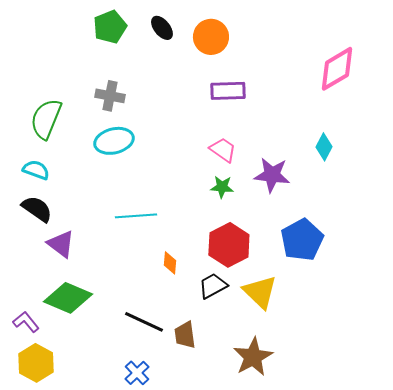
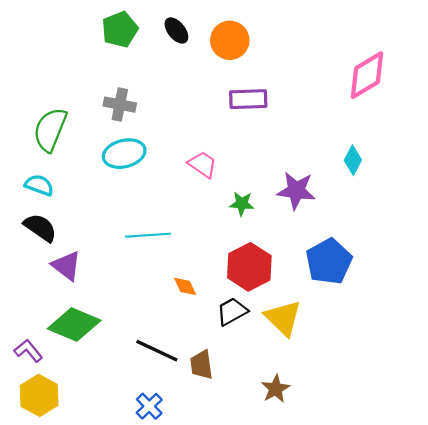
pink trapezoid: (223, 150) -> (203, 164), moved
orange diamond: (170, 263) -> (185, 286), turned -30
brown star: (253, 357) -> (276, 389), size x0.7

